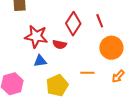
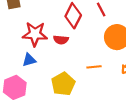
blue triangle: (40, 61) -> (29, 60), moved

